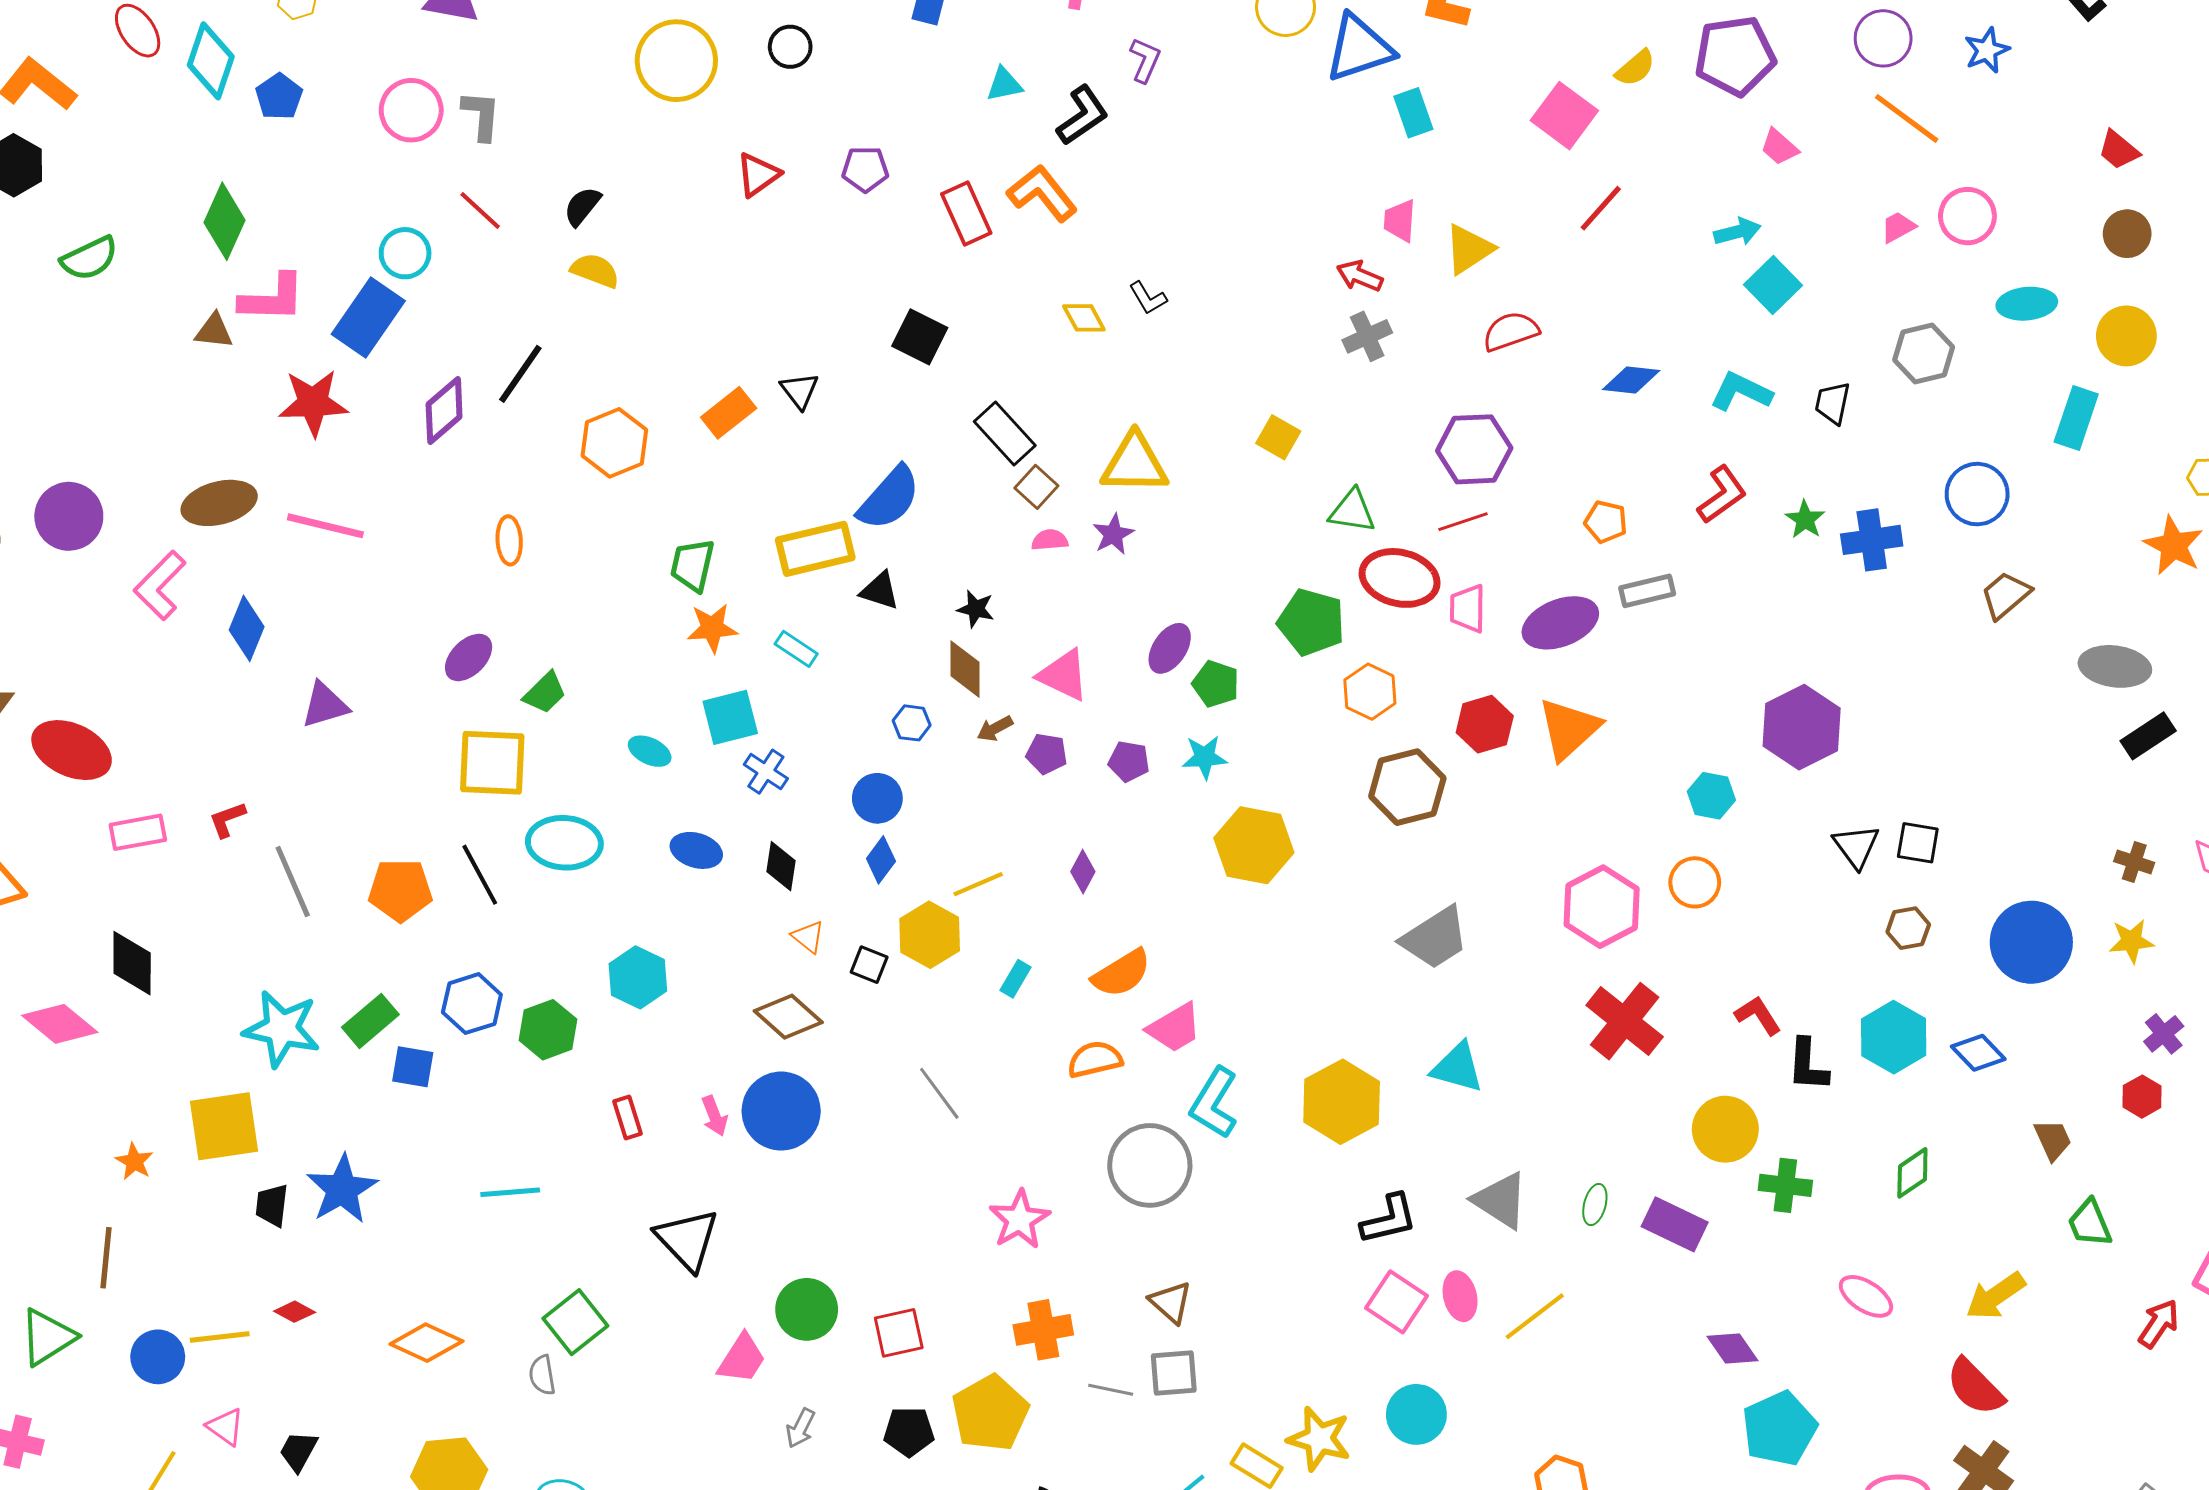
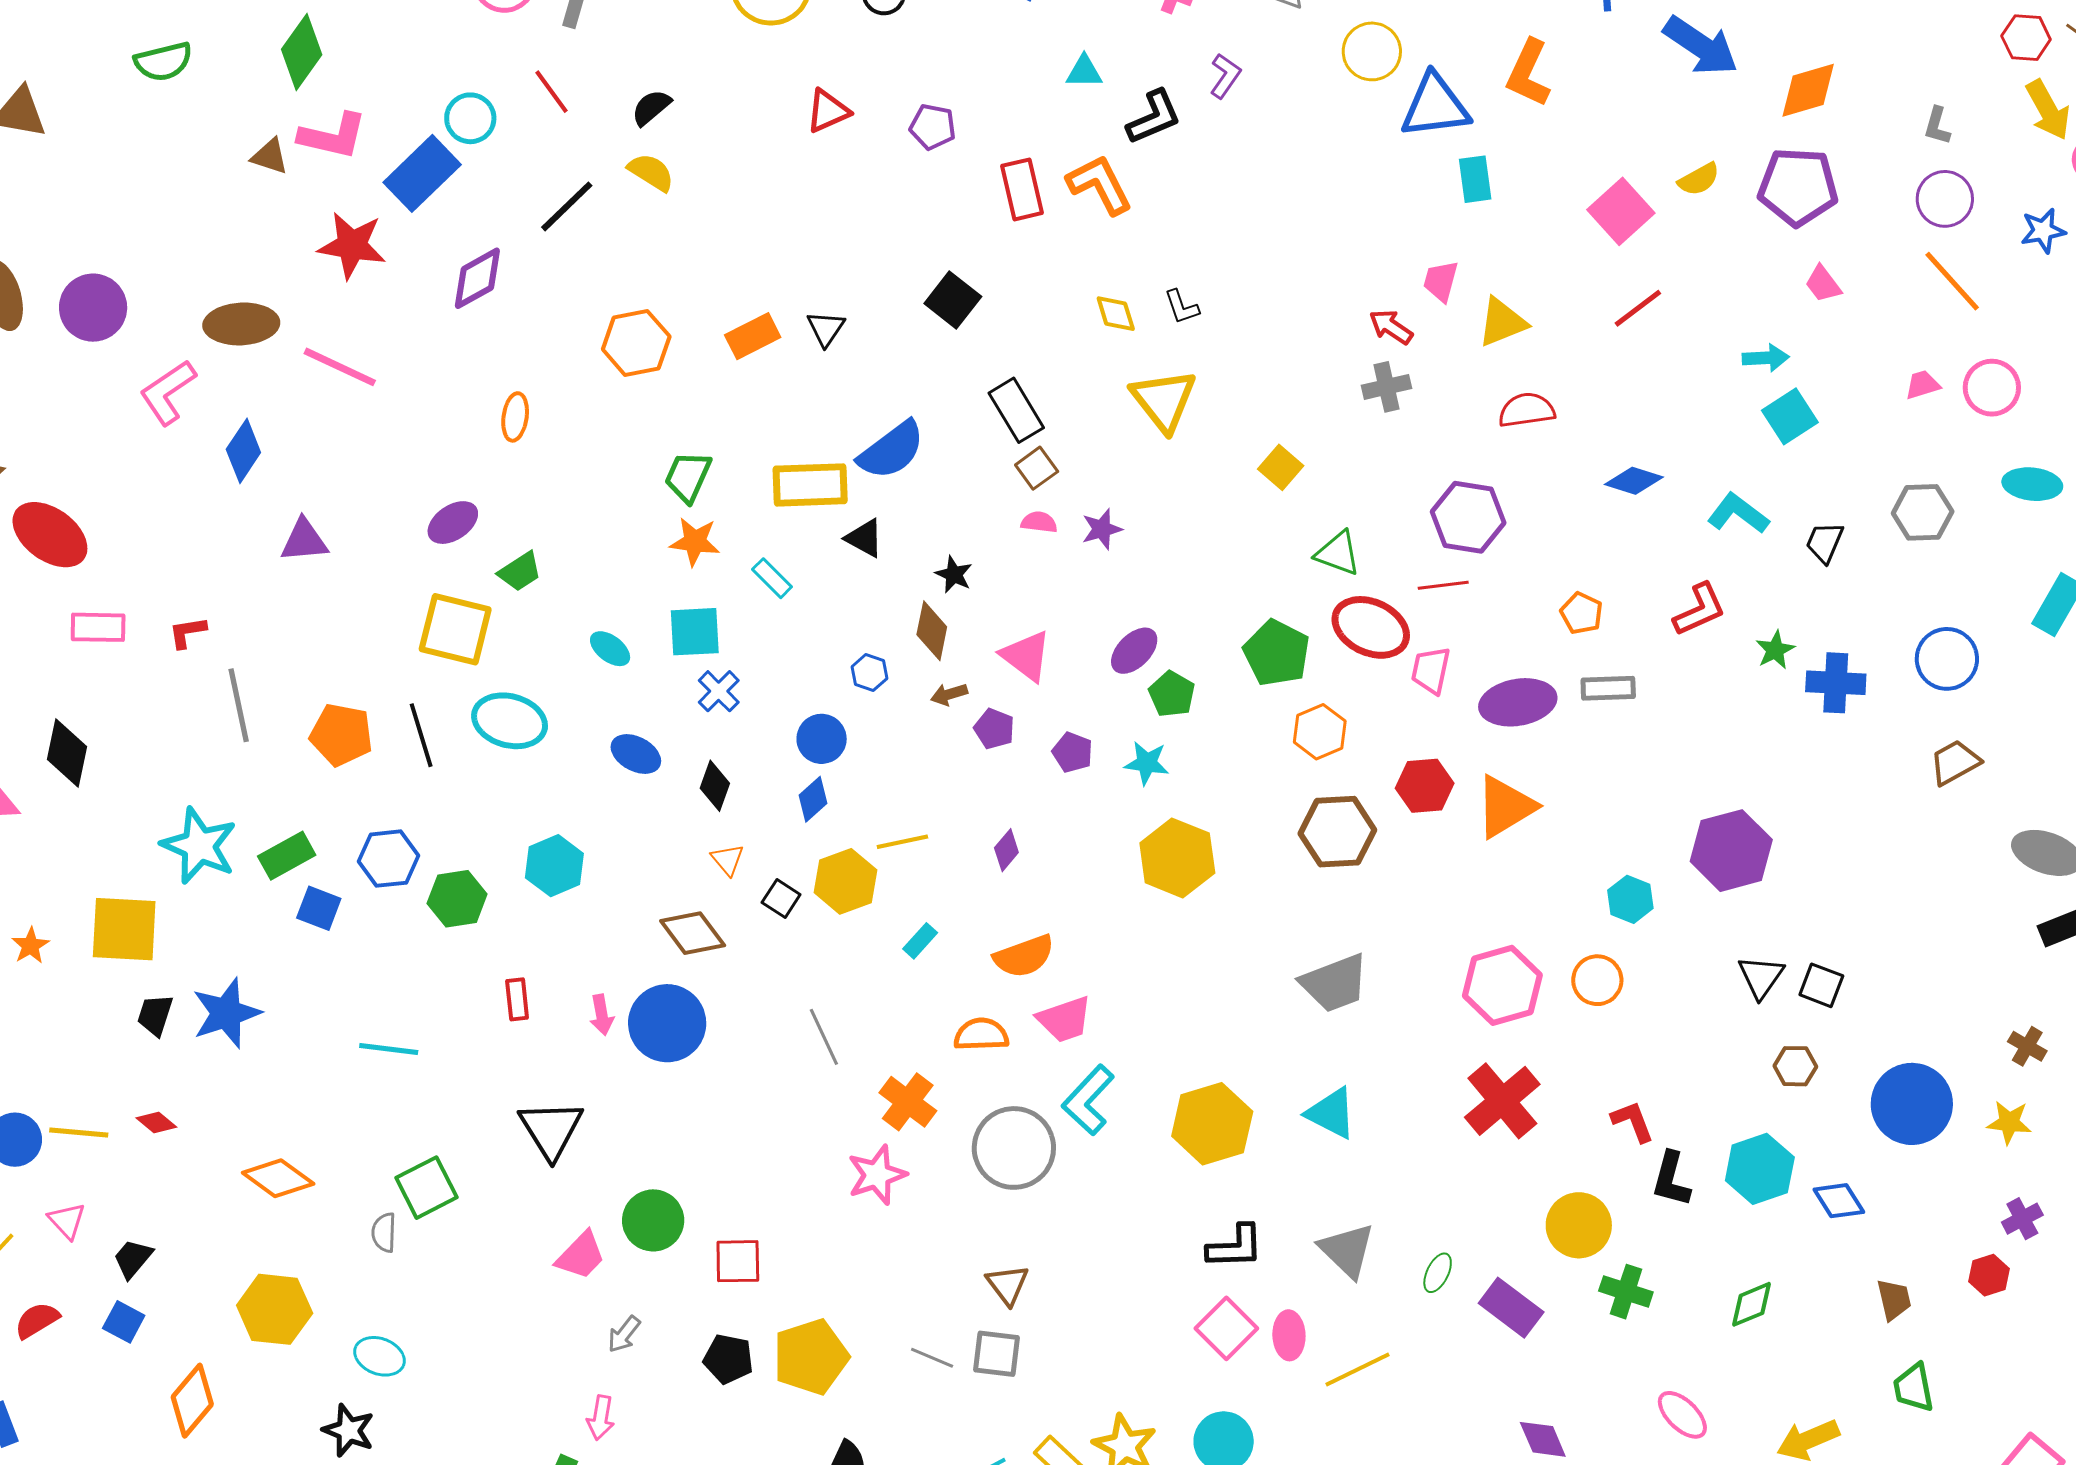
black line: (520, 374) -> (567, 206), moved
yellow triangle: (1135, 464) -> (1164, 400), moved, turned 40
orange cross: (1043, 1330) -> (908, 1102), moved, turned 36

